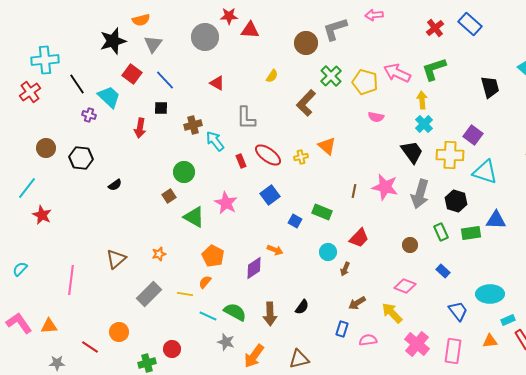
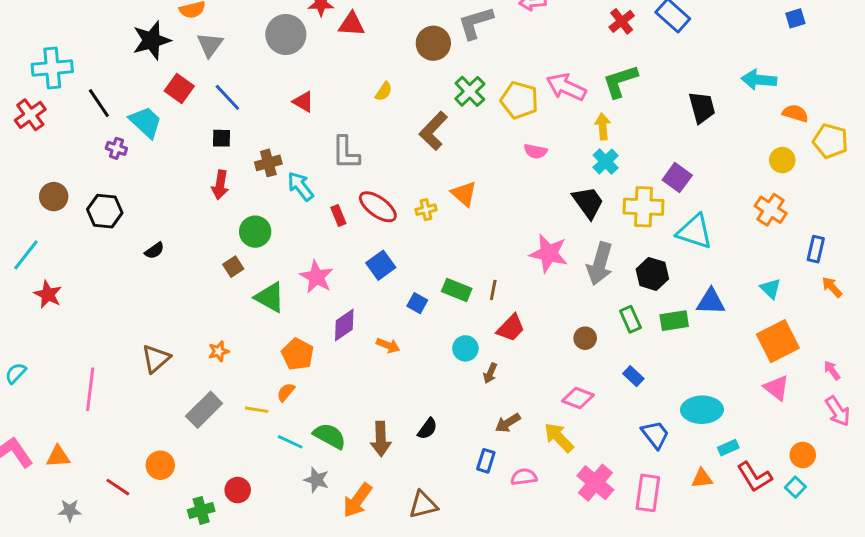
red arrow: (140, 128) -> (220, 185), moved
brown line: (354, 191) -> (493, 290), moved
purple diamond: (254, 268) -> (344, 325), moved

